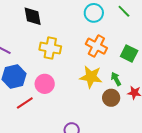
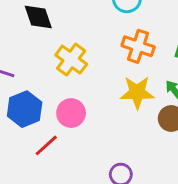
yellow cross: (50, 48) -> (71, 60), turned 35

